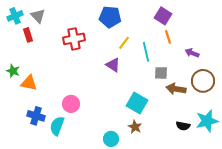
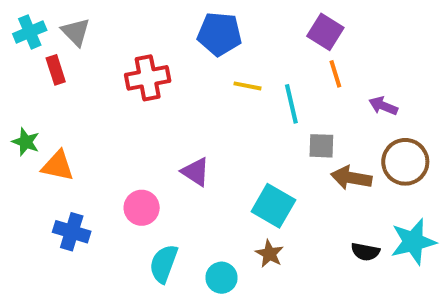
yellow line: (124, 43) -> (247, 86), turned 64
purple triangle: (113, 65) -> (196, 172), moved
cyan semicircle: (57, 126) -> (164, 264), moved

